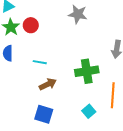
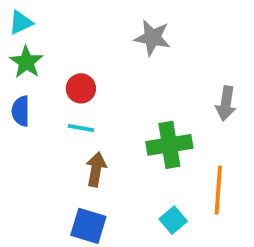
red circle: (31, 25) -> (81, 88), moved
brown arrow: (48, 84) -> (96, 169), turned -54

